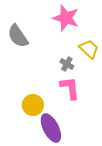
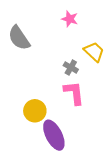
pink star: (66, 18) -> (70, 19), size x0.6

